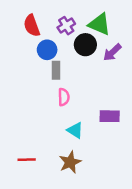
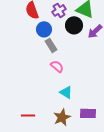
gray rectangle: (56, 70) -> (51, 45), turned -32
pink semicircle: (64, 97) -> (57, 66), turned -48
purple rectangle: (110, 116) -> (88, 113), moved

